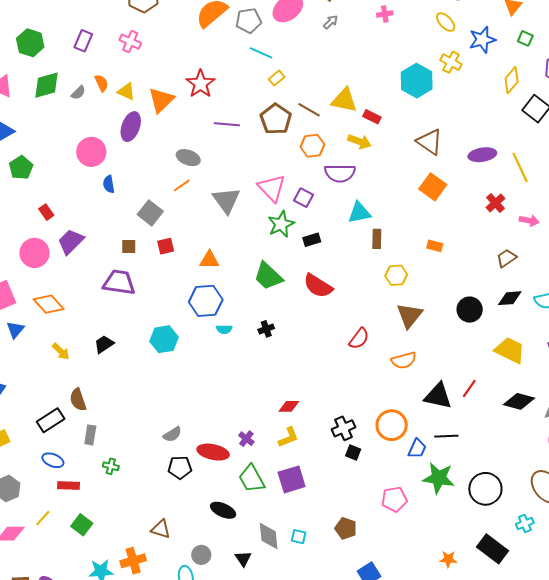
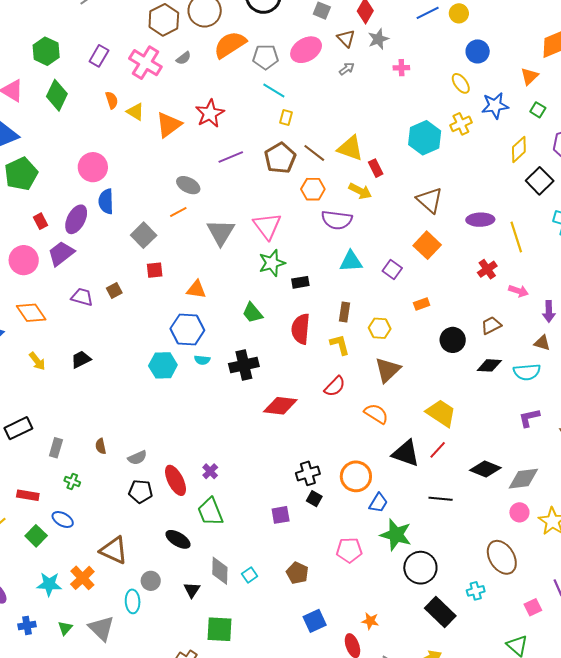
pink cross: (130, 42) -> (145, 63), size x1.5
yellow cross: (451, 62) -> (461, 124), turned 30
yellow rectangle: (277, 78) -> (286, 118), turned -42
green diamond: (46, 85) -> (57, 95), turned -56
gray semicircle: (78, 93) -> (184, 58), moved
red rectangle: (372, 117) -> (376, 168), turned 30
purple line: (227, 124) -> (231, 157), turned -35
purple ellipse: (131, 127) -> (76, 219), moved
green pentagon: (21, 168) -> (21, 174), size x1.4
blue semicircle: (109, 184) -> (106, 201), size x1.4
purple square: (304, 198) -> (392, 269), moved
brown rectangle: (377, 239) -> (345, 312), moved
orange rectangle: (435, 246) -> (422, 304), turned -42
brown square: (129, 247) -> (114, 291), moved, turned -35
green trapezoid: (268, 276) -> (252, 313), size x0.7
purple trapezoid: (119, 282) -> (82, 297), moved, size x0.7
red semicircle: (318, 286) -> (301, 329), turned 56
black circle: (470, 310) -> (453, 340), moved
black cross: (266, 329) -> (244, 365), size x1.8
cyan hexagon: (164, 339) -> (163, 365), moved
yellow trapezoid: (510, 350) -> (441, 413), moved
orange semicircle: (404, 360) -> (376, 414), turned -140
brown semicircle: (78, 400) -> (101, 446), moved, size x0.7
red diamond: (289, 406) -> (280, 406), moved, size x1.6
black line: (446, 436) -> (441, 499), moved
yellow L-shape: (288, 437) -> (340, 345), moved, turned -90
red ellipse: (213, 452) -> (175, 480), turned 44
blue ellipse: (53, 460) -> (63, 519), moved
purple square: (292, 479) -> (281, 515), moved, size x0.7
black circle: (485, 489) -> (420, 568), moved
brown triangle: (161, 529) -> (114, 550), size x1.4
cyan square: (299, 537) -> (250, 575), turned 35
orange star: (448, 559) -> (370, 621), moved
orange cross: (133, 561) -> (82, 578), turned -35

